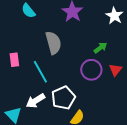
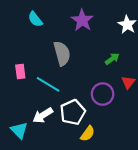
purple circle: (91, 70) -> (103, 94), moved
cyan line: (40, 72) -> (48, 84), turned -30

